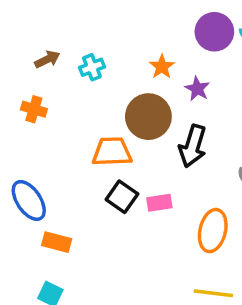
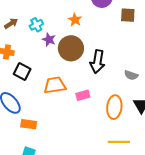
purple star: (197, 89) -> (49, 40), moved
orange trapezoid: (112, 152) -> (55, 85), moved
black square: (122, 197) -> (22, 72), moved

